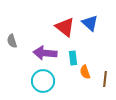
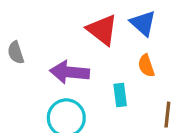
cyan rectangle: (73, 58) -> (120, 95), moved
orange semicircle: (85, 72) -> (146, 66), moved

